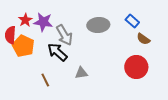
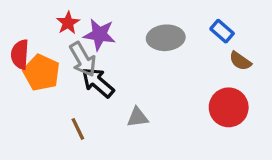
red star: (25, 20) -> (68, 23), moved
purple star: (43, 22) -> (99, 34), moved
gray arrow: (64, 35) -> (83, 59), moved

